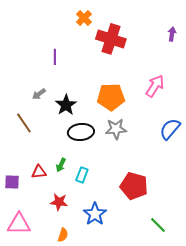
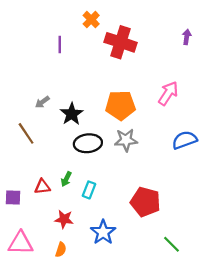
purple line: (55, 57) -> (60, 44), moved
blue semicircle: (170, 129) -> (185, 140), turned 30
orange semicircle: (63, 235) -> (61, 250), moved

